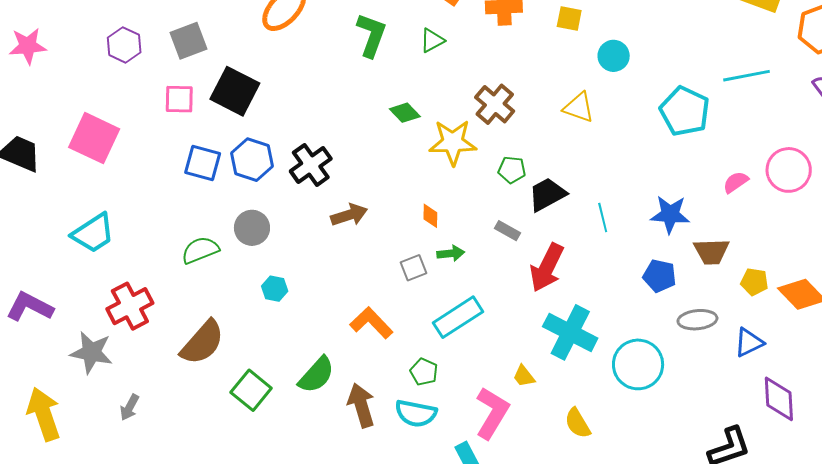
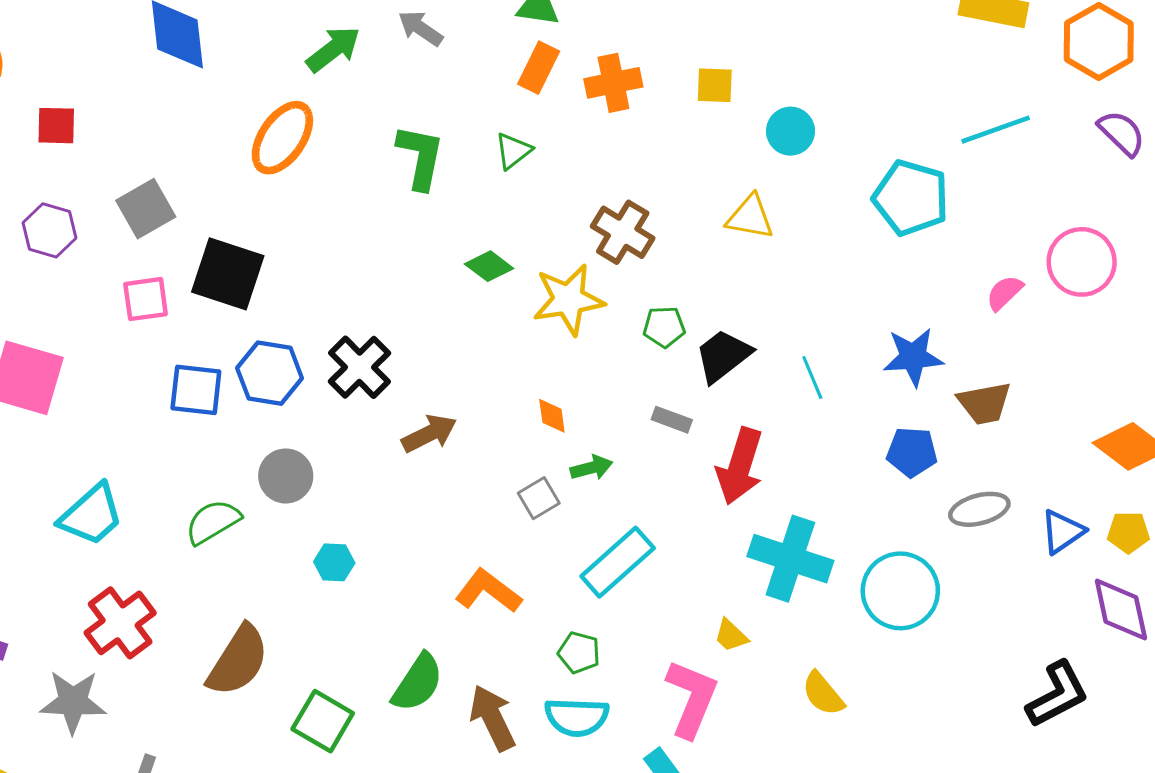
cyan trapezoid: (93, 233) -> (91, 515), moved
yellow pentagon: (754, 282) -> (1128, 532), moved

